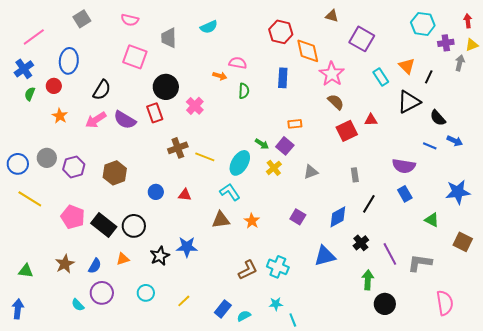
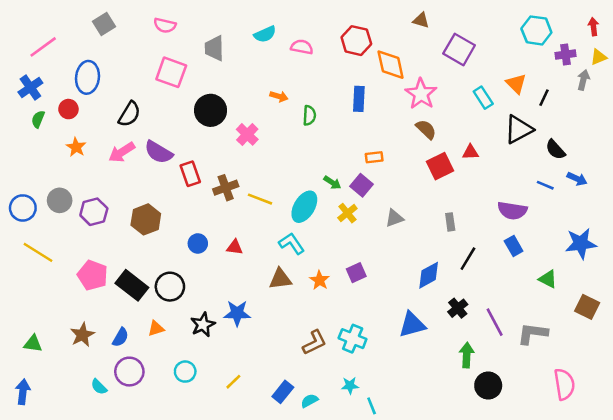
pink semicircle: (238, 63) -> (302, 47), moved
red rectangle: (155, 113) -> (190, 174), moved
purple square: (298, 217) -> (356, 273), moved, turned 35

